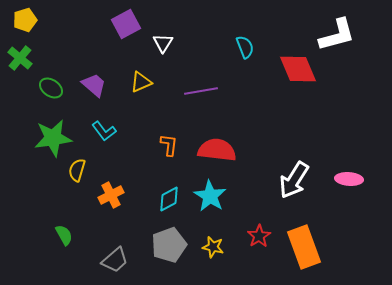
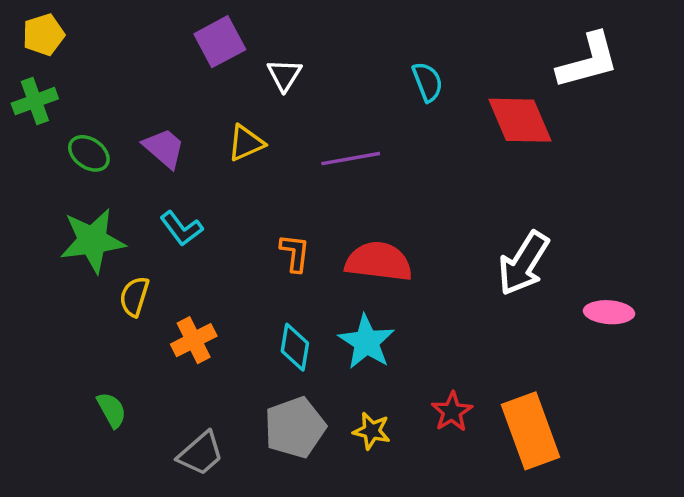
green cross: (20, 58) -> (35, 101), turned 30
white arrow: (294, 180) -> (524, 263), moved
cyan diamond: (169, 199) -> (295, 347), turned -52

